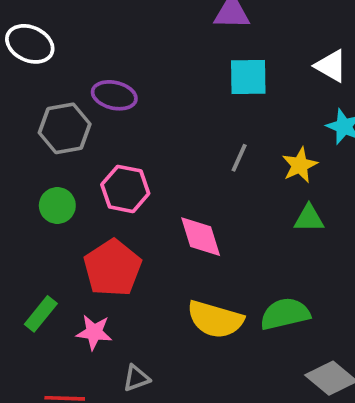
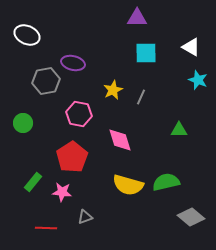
yellow star: (300, 165) -> (113, 90), moved
green circle: (57, 206) -> (23, 123), moved

